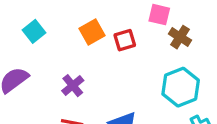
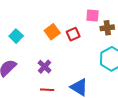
brown cross: (180, 37) -> (107, 28), turned -32

